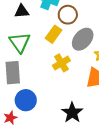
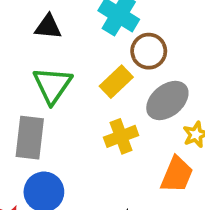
black triangle: (22, 11) -> (48, 27), moved

